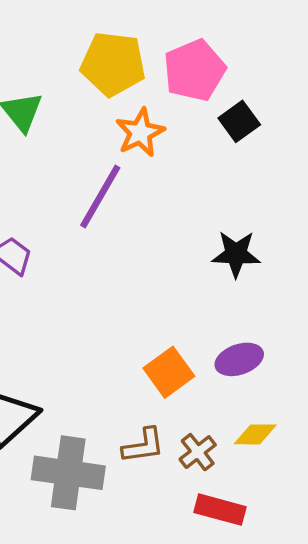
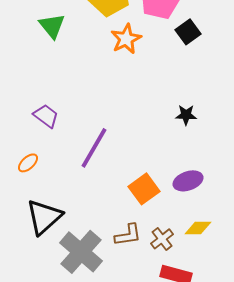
purple line: (100, 196) -> (94, 148), moved
black star: (236, 254) -> (186, 115), size x0.7
gray cross: (68, 473) -> (81, 252), turned 33

